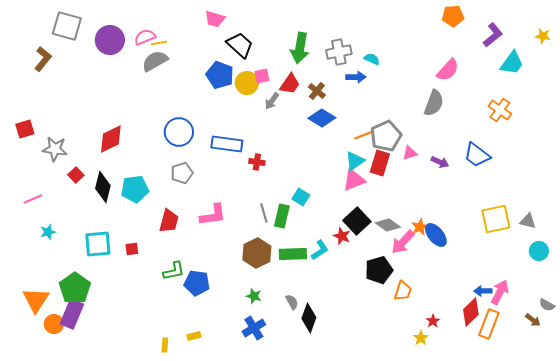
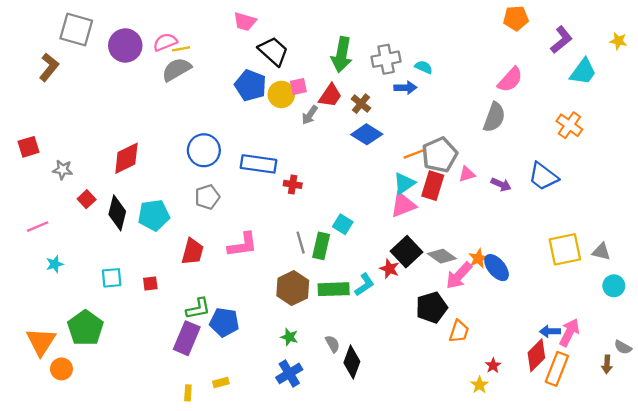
gray star: (55, 149) -> (63, 170), size x0.7
cyan square: (98, 244) -> (112, 278), size x0.7
purple rectangle: (72, 314) -> (187, 338), moved
brown arrow: (533, 320) -> (607, 364), turned 56

